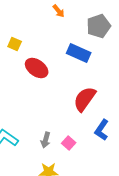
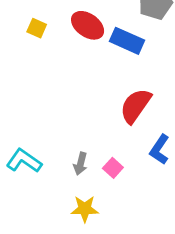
red ellipse: (37, 68) -> (88, 25), moved

